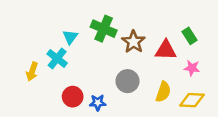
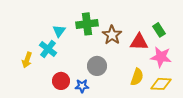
green cross: (104, 29) -> (87, 24), turned -30
pink star: (192, 68) -> (161, 57), size x1.5
gray circle: (127, 81) -> (97, 66), moved

